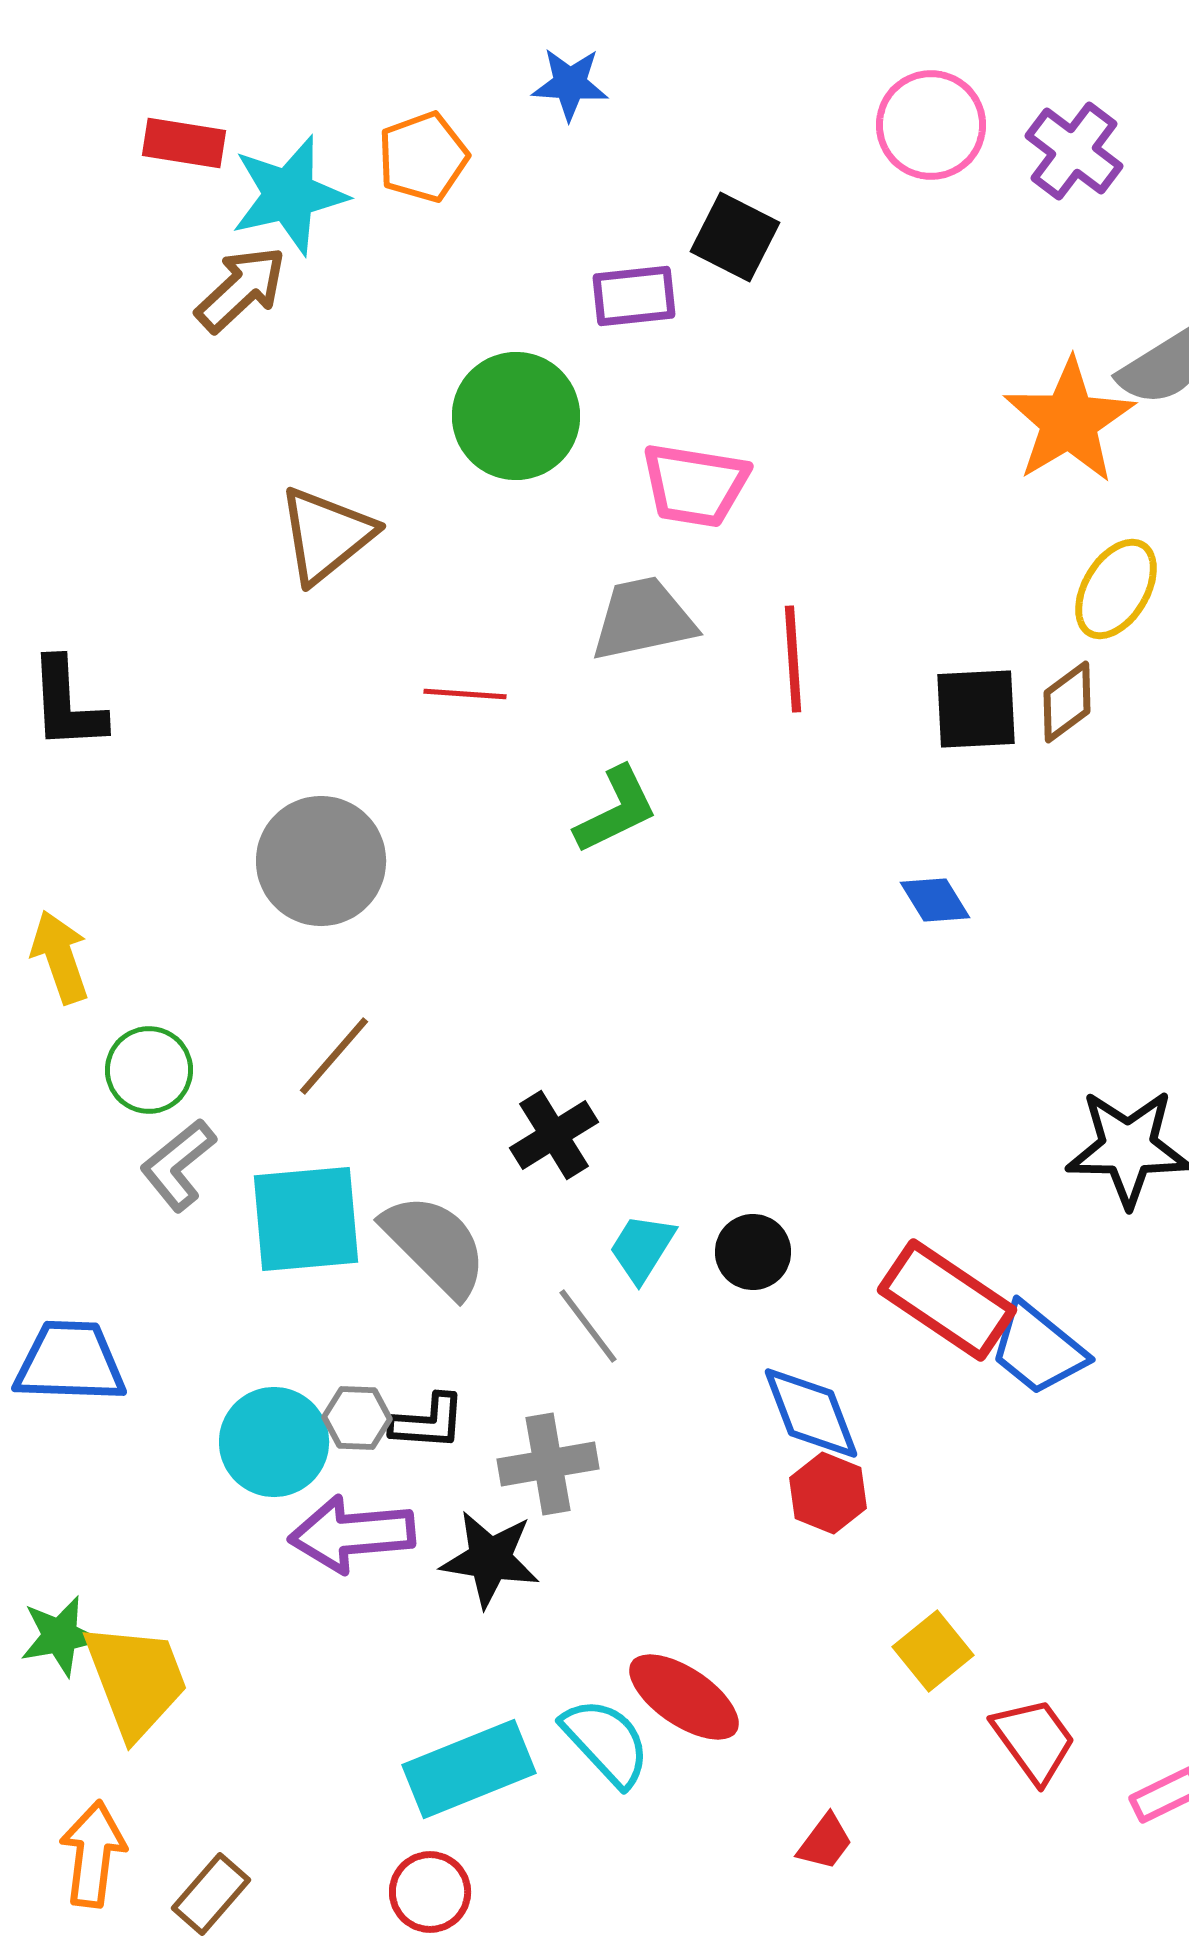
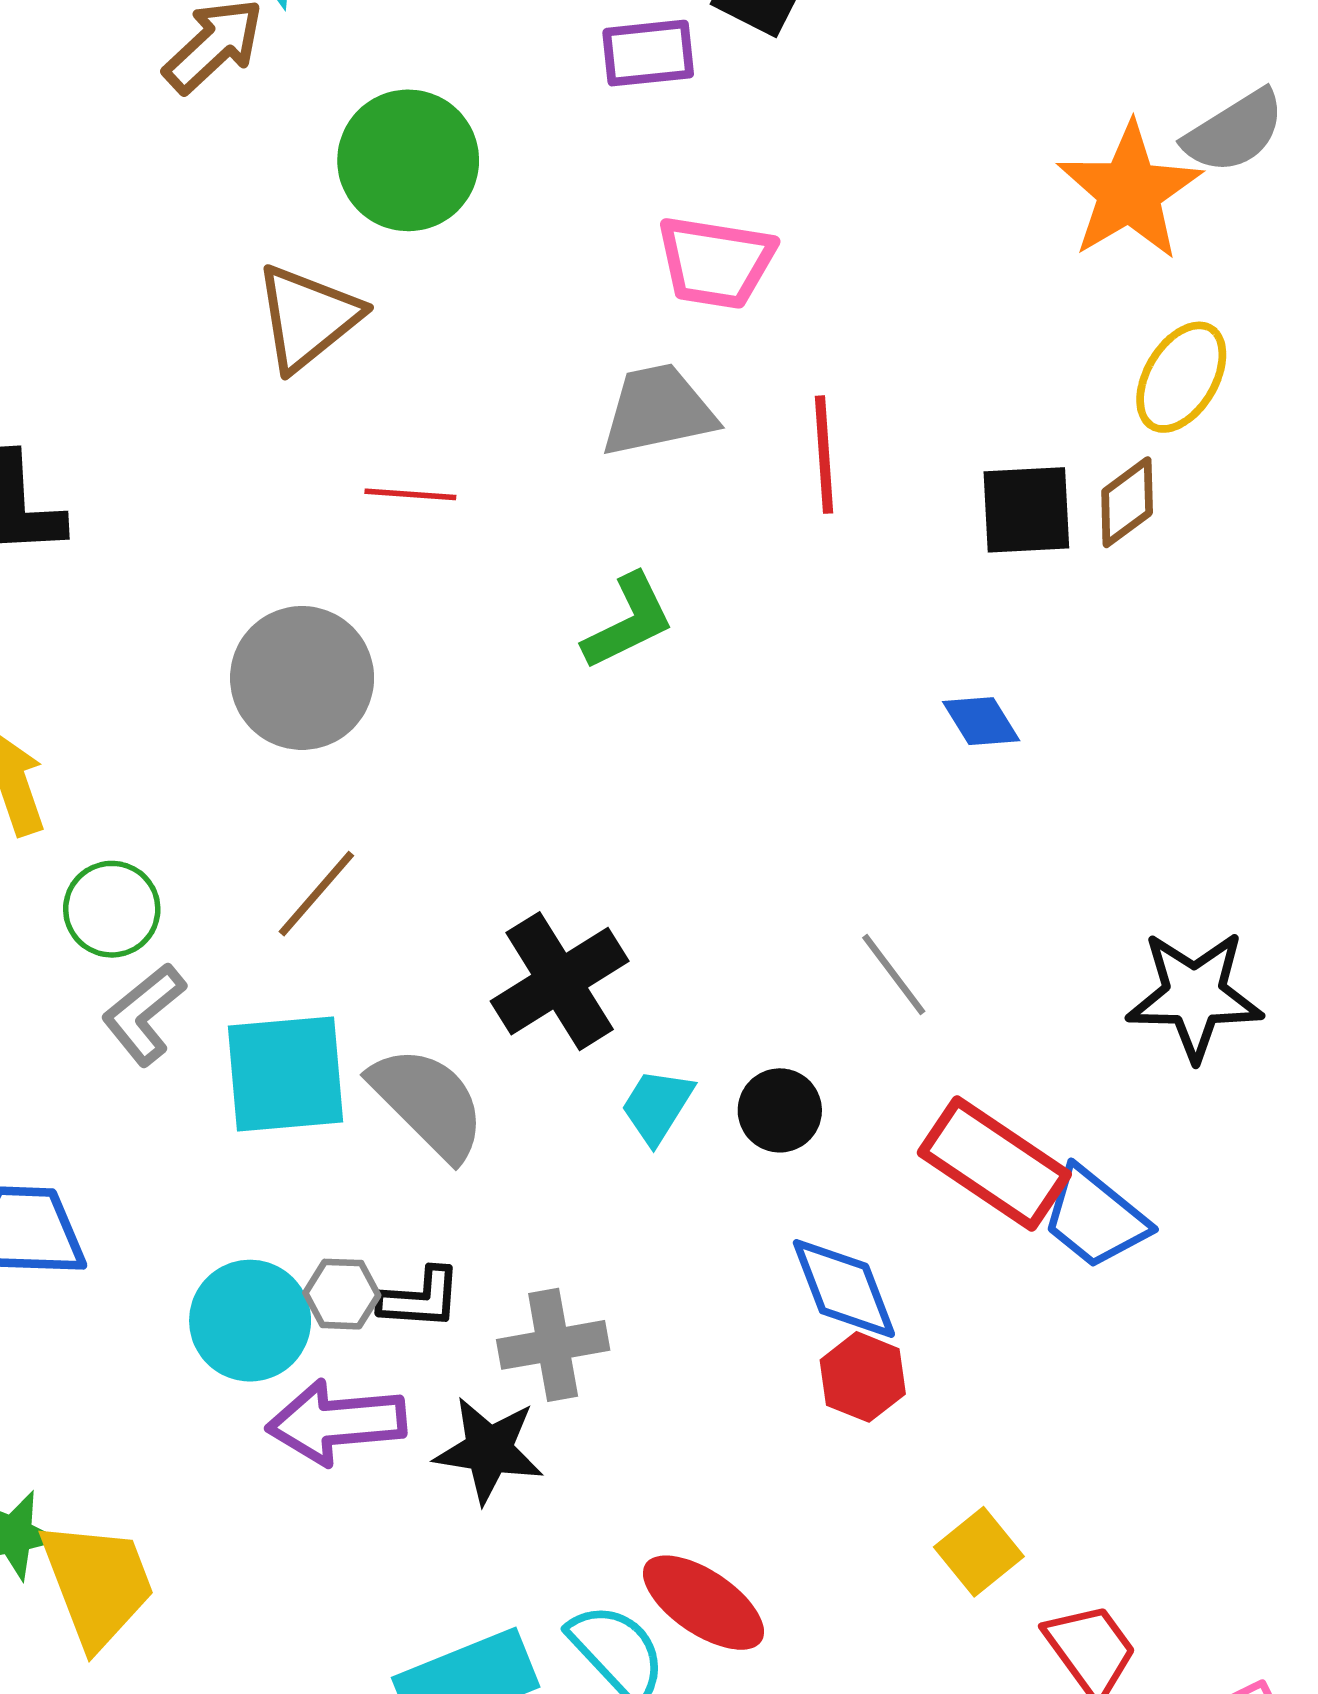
green circle: (516, 416) -> (408, 160), moved
red line: (465, 694) -> (410, 494), moved
black cross: (554, 1135) -> (560, 981), size x1.4
gray line: (588, 1326) -> (894, 974), moved

